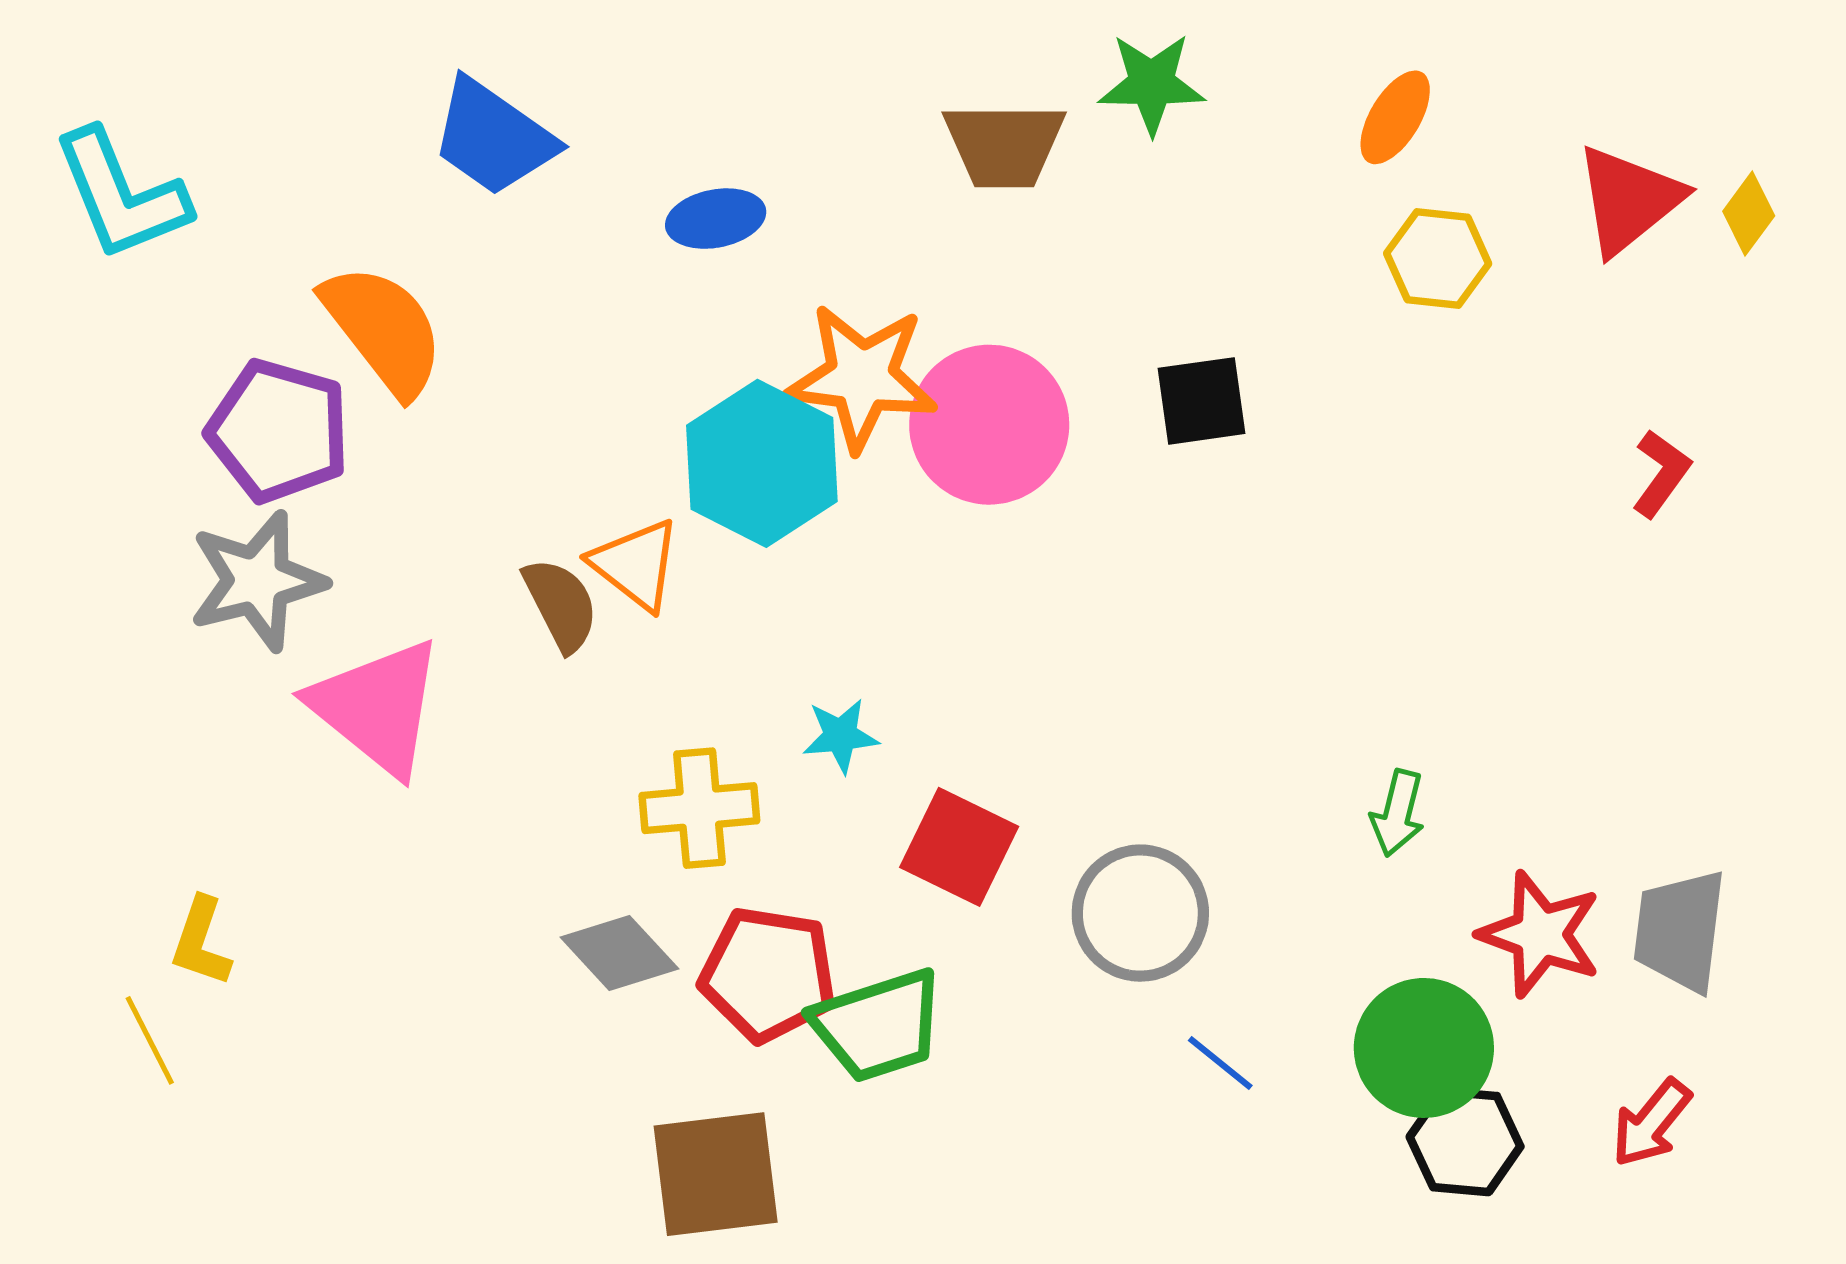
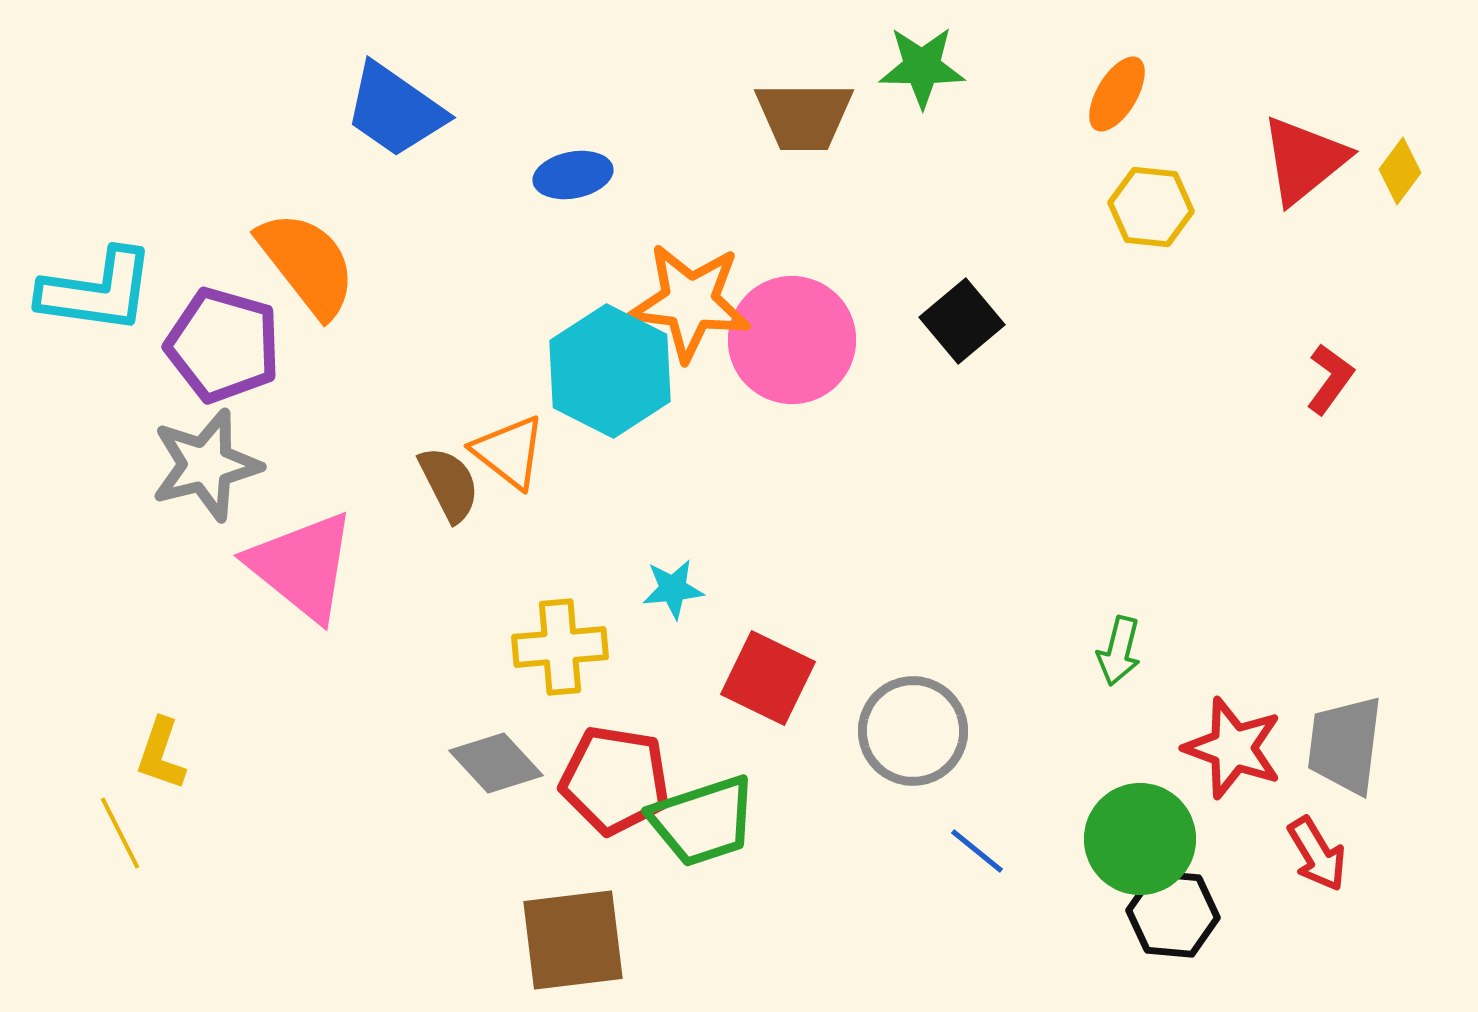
cyan L-shape: (121, 195) -> (97, 291), moved, turned -60
black square: (1202, 401) -> (962, 321), turned -32
red arrow: (1651, 1123) -> (1317, 854), moved, turned -70

